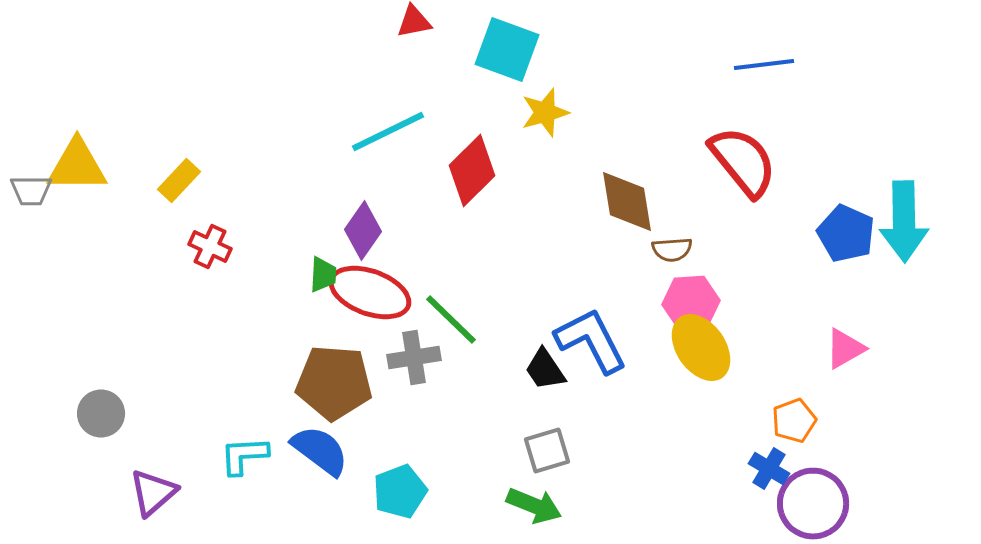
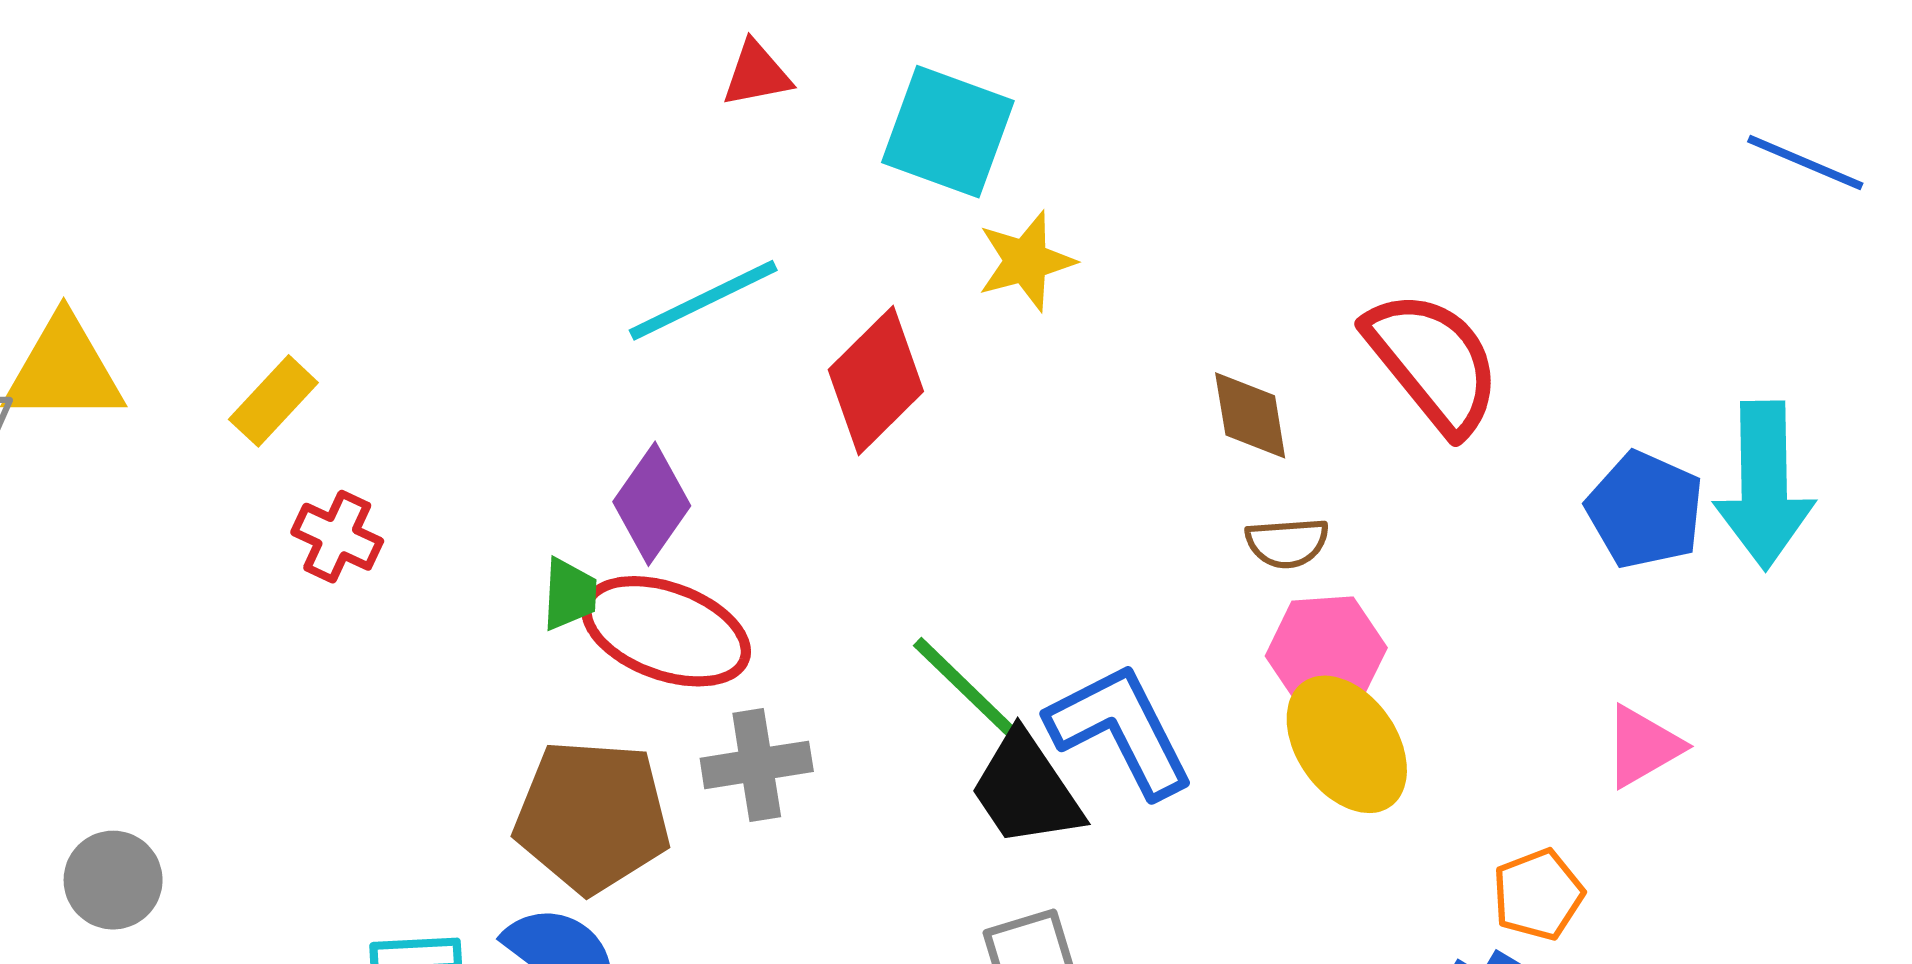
blue line: (764, 64) -> (1805, 162), moved, turned 30
brown diamond: (627, 202) -> (1250, 415), moved, size x0.7
green line: (451, 320) -> (964, 687), moved
black trapezoid: (545, 370) -> (1026, 790), size x1.4

